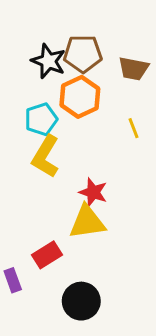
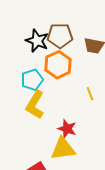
yellow line: (133, 128) -> (90, 94), moved

